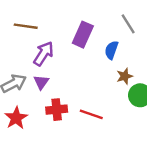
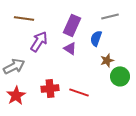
gray line: (128, 24) -> (110, 16), turned -72
purple triangle: (41, 82) -> (70, 48), moved, turned -32

